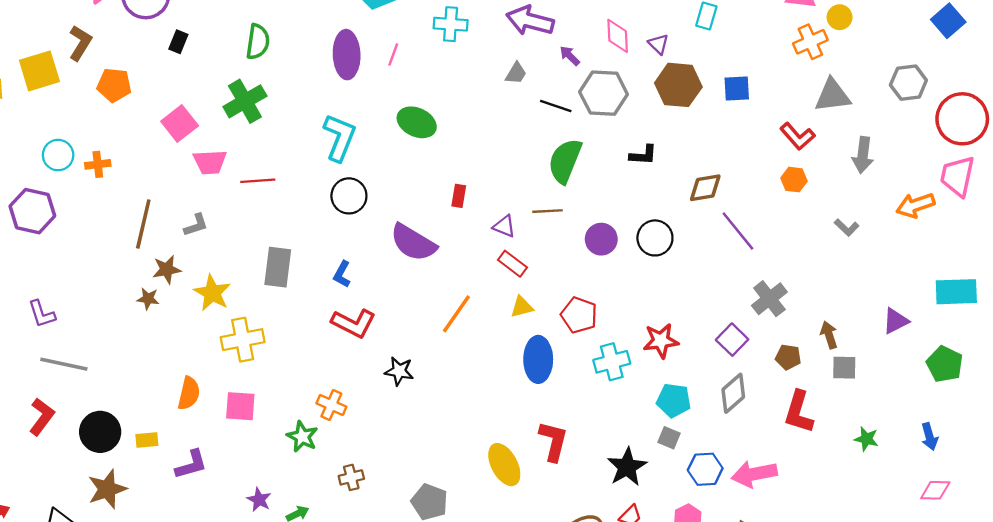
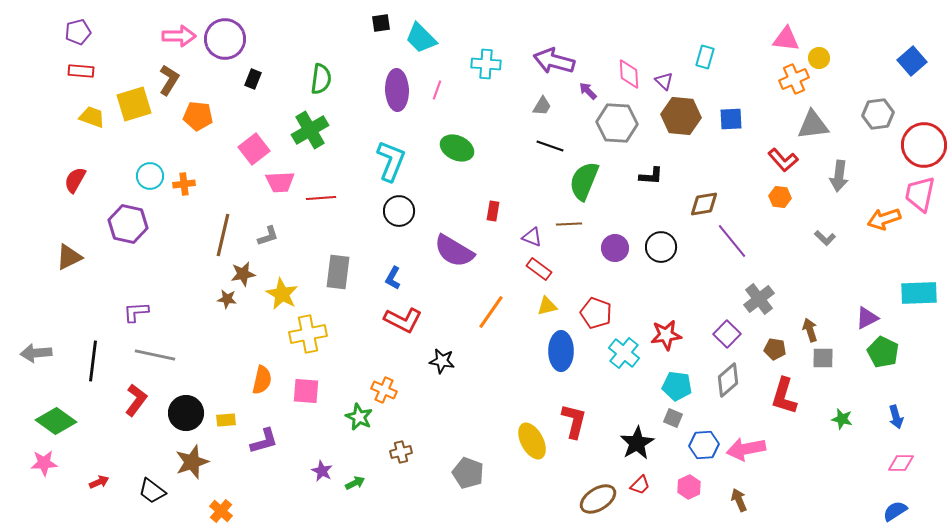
black line: (556, 106) -> (550, 146), moved
purple L-shape: (42, 314) -> (136, 312), turned 104
cyan cross: (612, 362) -> (624, 353), turned -36
green pentagon: (945, 364) -> (883, 352), moved

